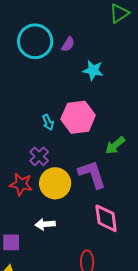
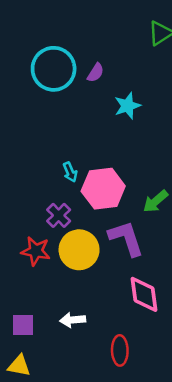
cyan star: (93, 70) -> (127, 106), turned -30
pink hexagon: (78, 117) -> (103, 189), moved
white arrow: (45, 224) -> (73, 320), moved

